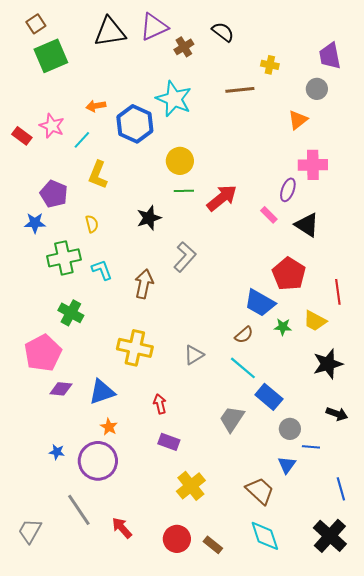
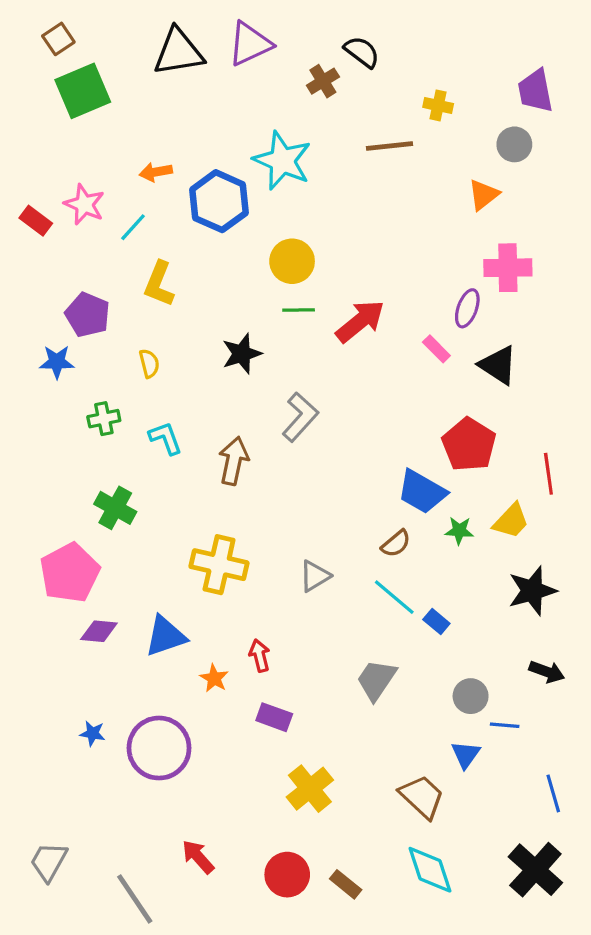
brown cross: (184, 47) -> (323, 81), moved
green cross: (64, 258) -> (104, 419), size x0.6
yellow trapezoid: (315, 321) -> (511, 521), turned -75
blue rectangle: (269, 397) -> (436, 621), moved, size x0.6
orange star: (109, 427) -> (214, 678), moved
gray line: (79, 510) -> (135, 899), moved

